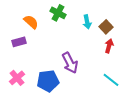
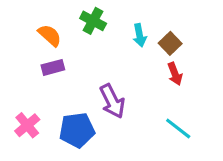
purple rectangle: (19, 42) -> (53, 67), moved
red arrow: (109, 46) -> (175, 74), turned 144

